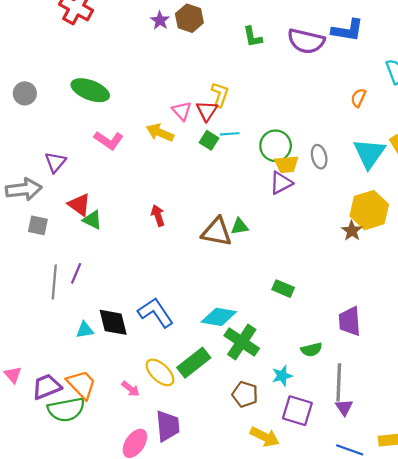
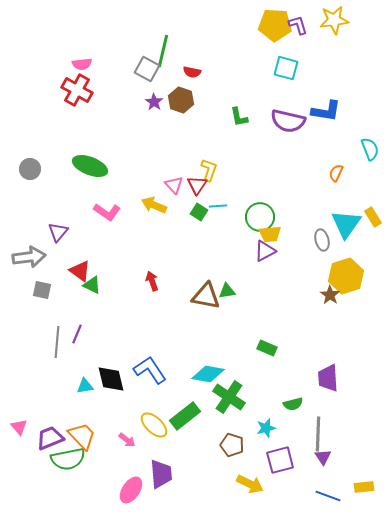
gray ellipse: (319, 157) -> (322, 240), moved
purple square: (297, 411) -> (280, 460), turned -32

